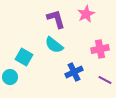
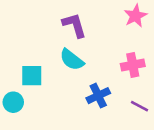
pink star: (86, 14) -> (135, 16), moved
cyan square: (24, 57) -> (32, 76), turned -30

